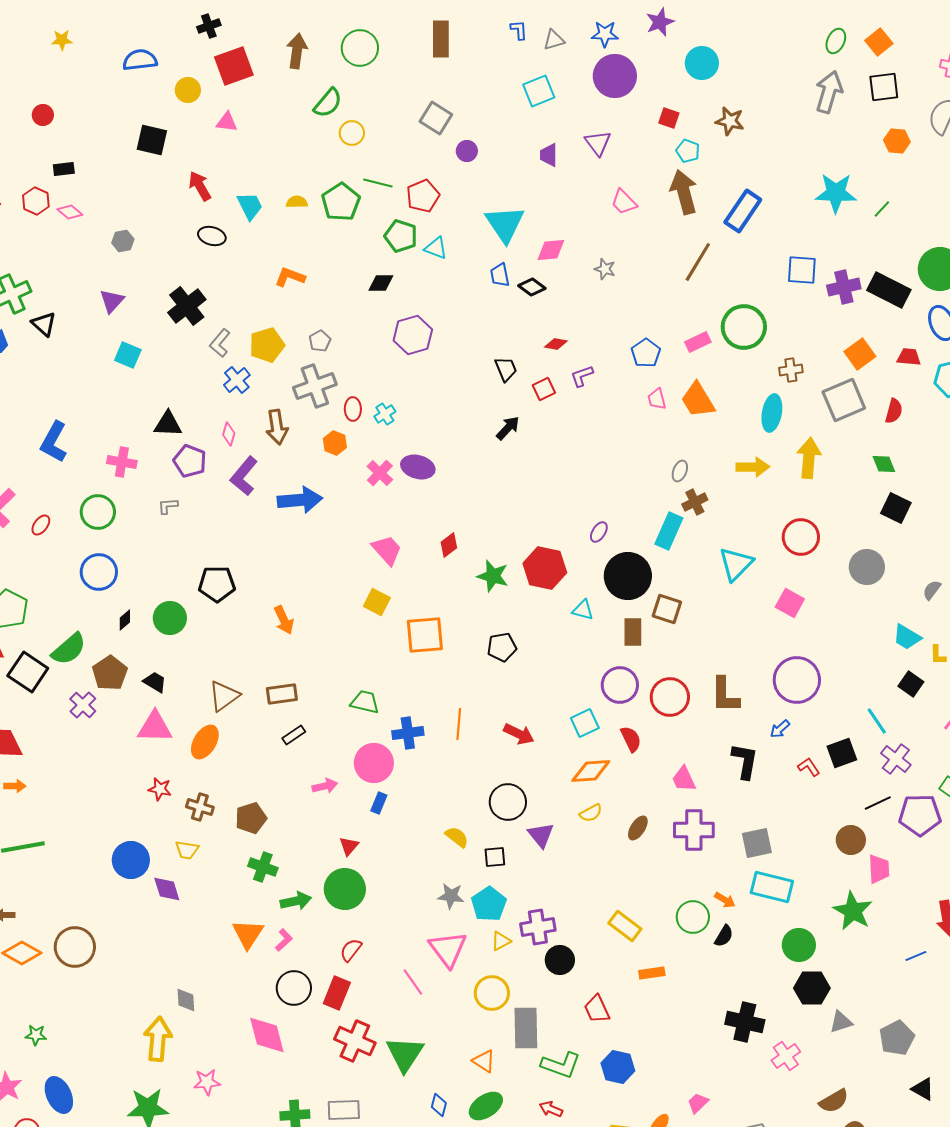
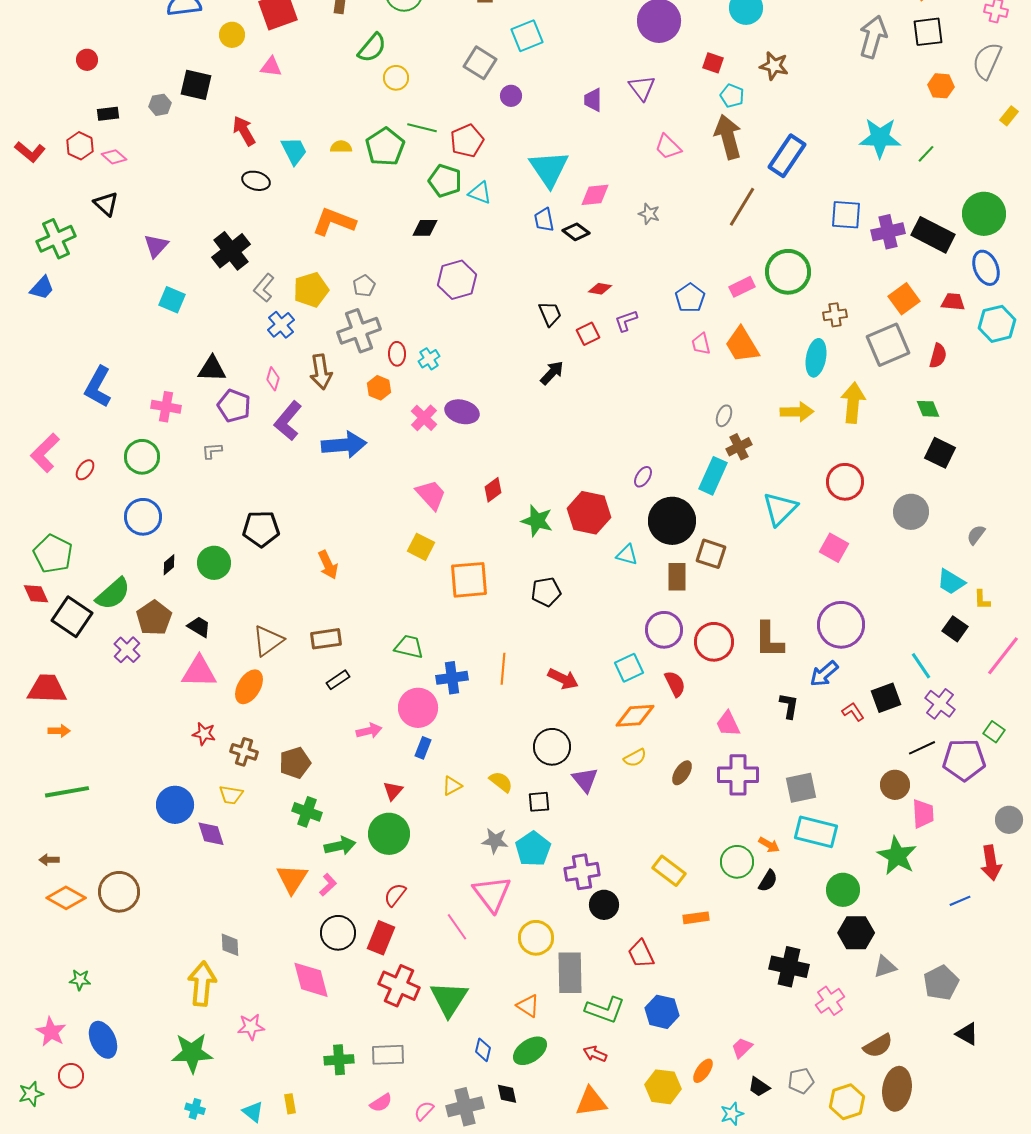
cyan square: (539, 91) -> (527, 36), moved
gray hexagon: (123, 241) -> (160, 105), moved
orange L-shape: (290, 277) -> (334, 222), size x1.4
black triangle: (44, 324) -> (106, 204), moved
blue arrow: (780, 729) -> (824, 674), size x1.4
black L-shape: (745, 761) -> (789, 706), size x0.7
yellow triangle: (501, 941) -> (452, 786), moved

